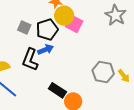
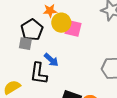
black pentagon: (47, 30) -> (32, 30), moved
blue arrow: (46, 49) -> (51, 60), turned 77

